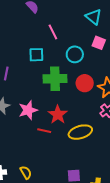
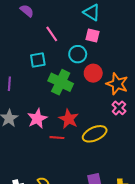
pink square: (99, 43) -> (93, 35), moved
green cross: (55, 79) -> (61, 82), turned 35
red circle: (85, 83) -> (93, 73), moved

